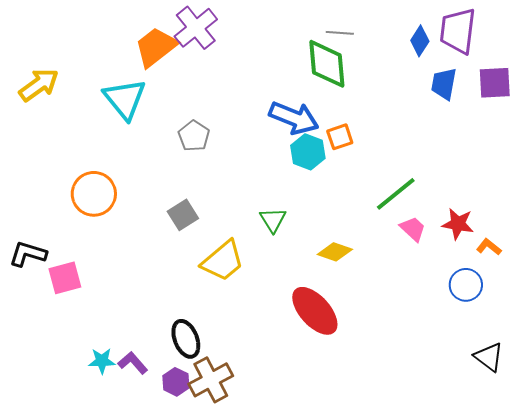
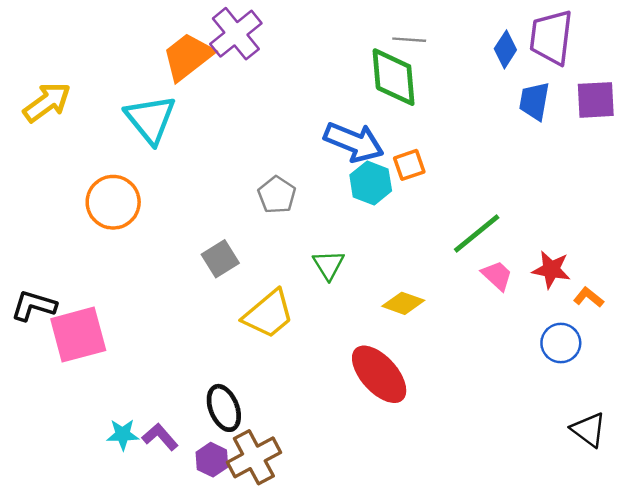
gray pentagon: (194, 136) -> (277, 195), moved
orange circle: (94, 194) -> (113, 202), moved
pink square: (65, 278) -> (78, 335), size x1.4

